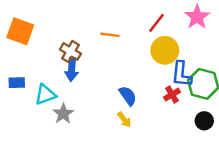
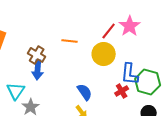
pink star: (197, 17) -> (130, 26), moved
yellow circle: (165, 50) -> (104, 54), moved
cyan triangle: (45, 95) -> (16, 91), turned -36

